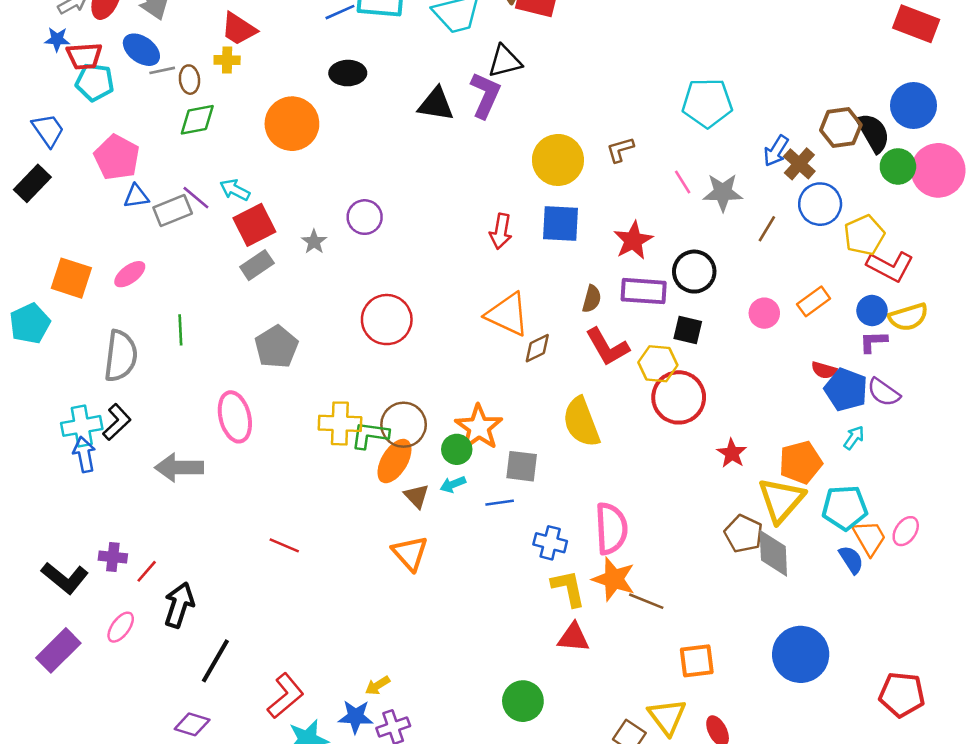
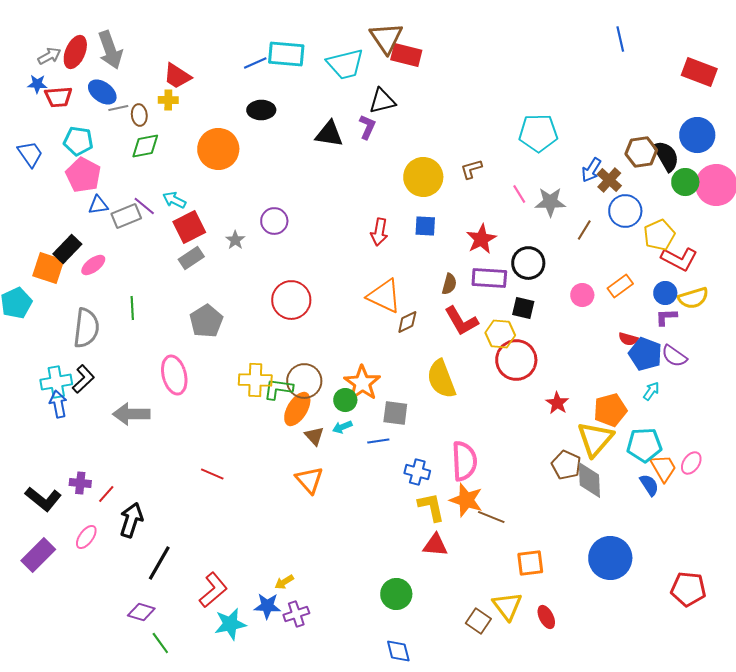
cyan pentagon: (95, 82) -> (78, 141), moved
purple L-shape: (485, 95) -> (367, 127), size x0.7
black rectangle: (32, 183) -> (67, 249), moved
blue square: (561, 224) -> (425, 226), size x0.7

